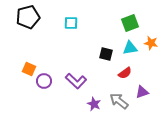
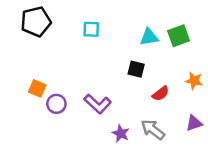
green square: (130, 23) -> (179, 36), moved
orange star: (151, 43) -> (194, 81), moved
cyan triangle: (130, 48) -> (149, 37), moved
purple triangle: (142, 92) -> (194, 123), moved

